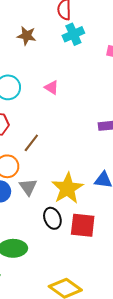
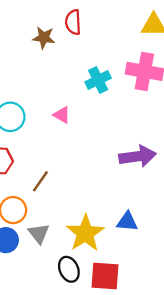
cyan cross: (73, 34) -> (98, 80), moved
brown star: (27, 36) -> (44, 38), moved

